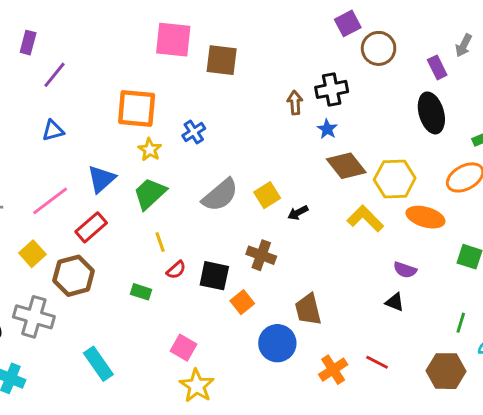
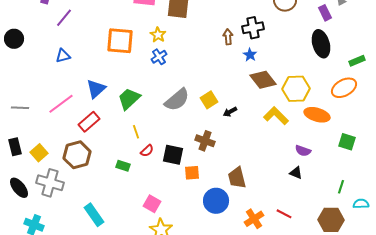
yellow star: (150, 150) -> (158, 35), moved
yellow square: (32, 254) -> (39, 153), moved
orange square: (242, 302) -> (192, 173), turned 35

